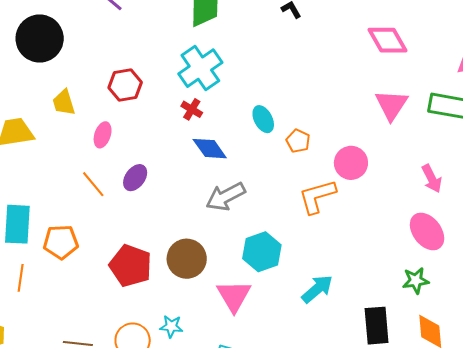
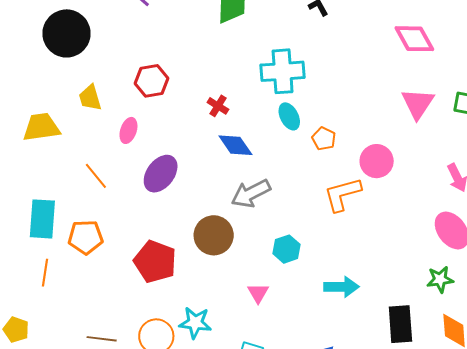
cyan cross: (200, 68) -> (283, 71), moved, turned 30
purple ellipse: (135, 178) -> (161, 174), size x1.4
orange line: (93, 184) -> (96, 176), moved
cyan hexagon: (262, 252) -> (287, 249), size x0.7
brown circle: (187, 259) -> (214, 235), moved
cyan arrow: (317, 289) -> (341, 287), turned 40
pink triangle: (234, 296) -> (258, 293), size x0.6
cyan star: (171, 326) -> (195, 323), size x1.4

